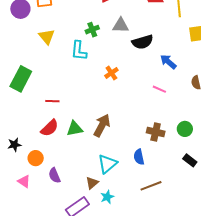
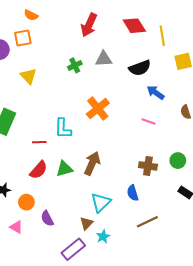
black semicircle: (143, 42) -> (140, 68), moved
cyan L-shape: (79, 51) -> (63, 129), moved
orange cross: (111, 73) -> (98, 109), size x1.6

